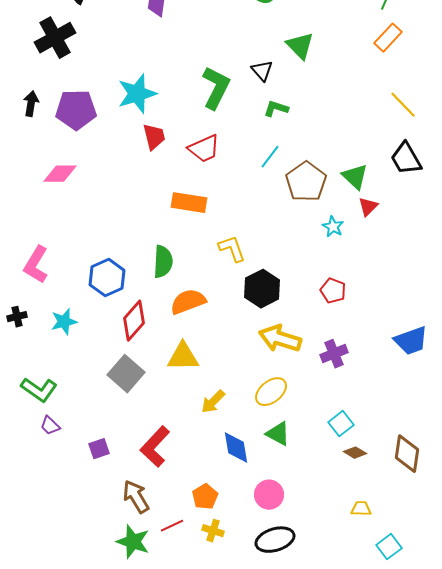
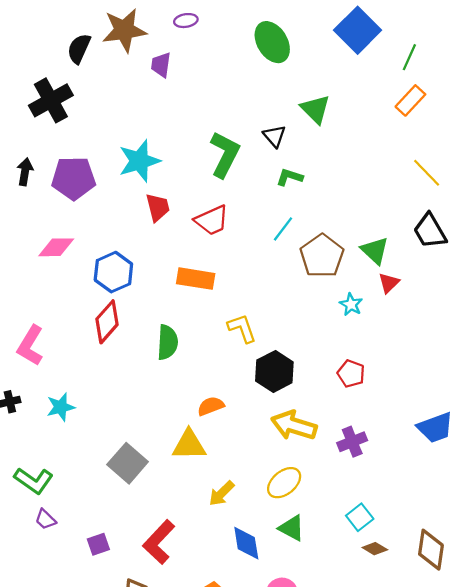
blue hexagon: (107, 278) -> (113, 272), moved
orange semicircle: (188, 302) -> (211, 406), moved, size x0.7
red diamond: (134, 321) -> (107, 322), moved

